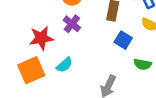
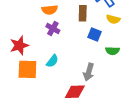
red star: (41, 38) -> (19, 45), moved
orange square: (31, 70) -> (27, 69), turned 35

